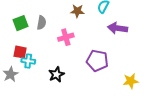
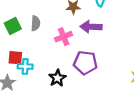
purple arrow: (118, 28) -> (91, 27), moved
purple pentagon: (97, 61) -> (85, 63), moved

